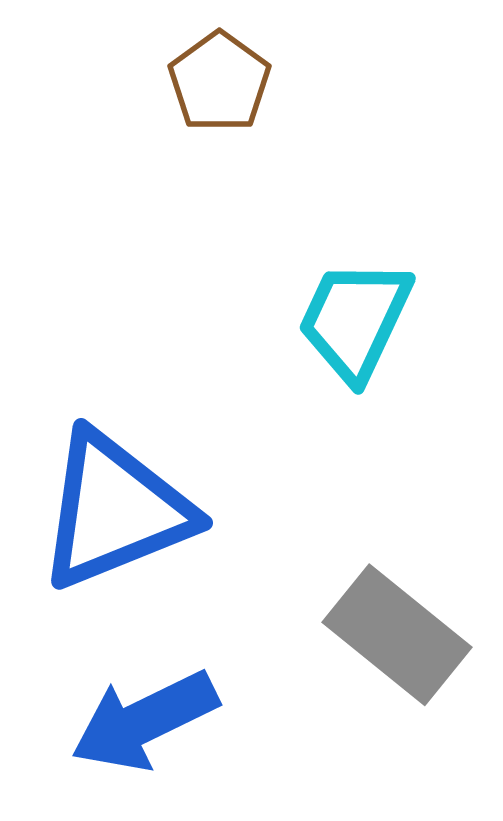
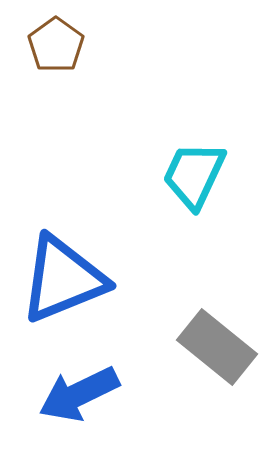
brown pentagon: (219, 82) -> (56, 45), moved

